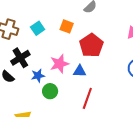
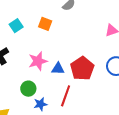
red pentagon: (91, 45) -> (82, 68), moved
blue star: (38, 76) -> (40, 104), moved

